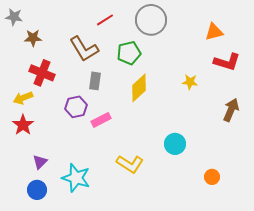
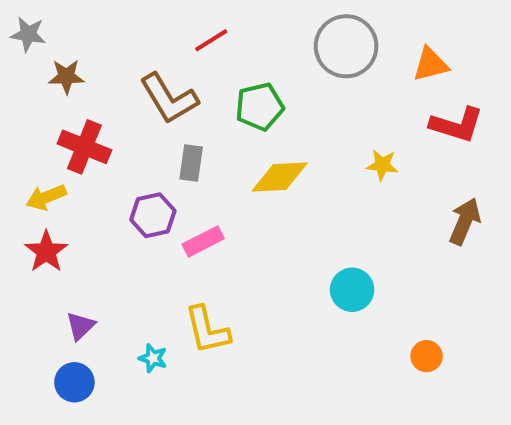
gray circle: (151, 20) -> (346, 46), moved
yellow diamond: (139, 88) -> (280, 177), turned 40
yellow L-shape: (130, 164) -> (207, 330), moved, turned 44
cyan star: (76, 178) -> (153, 358), size x0.5

